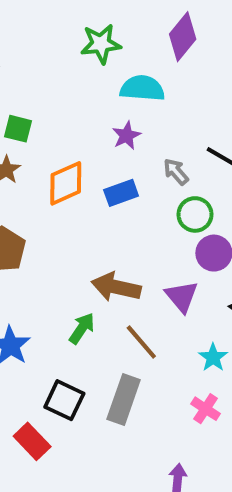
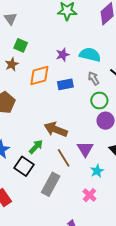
cyan semicircle: (142, 88) -> (90, 55), moved
purple star: (127, 136) -> (63, 55), moved
purple triangle: (182, 296) -> (85, 149), moved
black square: (64, 400) -> (24, 166), moved

